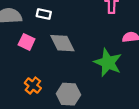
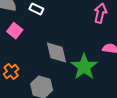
gray diamond: (62, 43) -> (57, 52), moved

